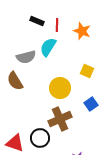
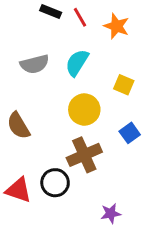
red line: (57, 25) -> (80, 17), turned -32
cyan semicircle: (48, 47) -> (77, 63), moved
brown semicircle: (15, 81) -> (18, 126), moved

